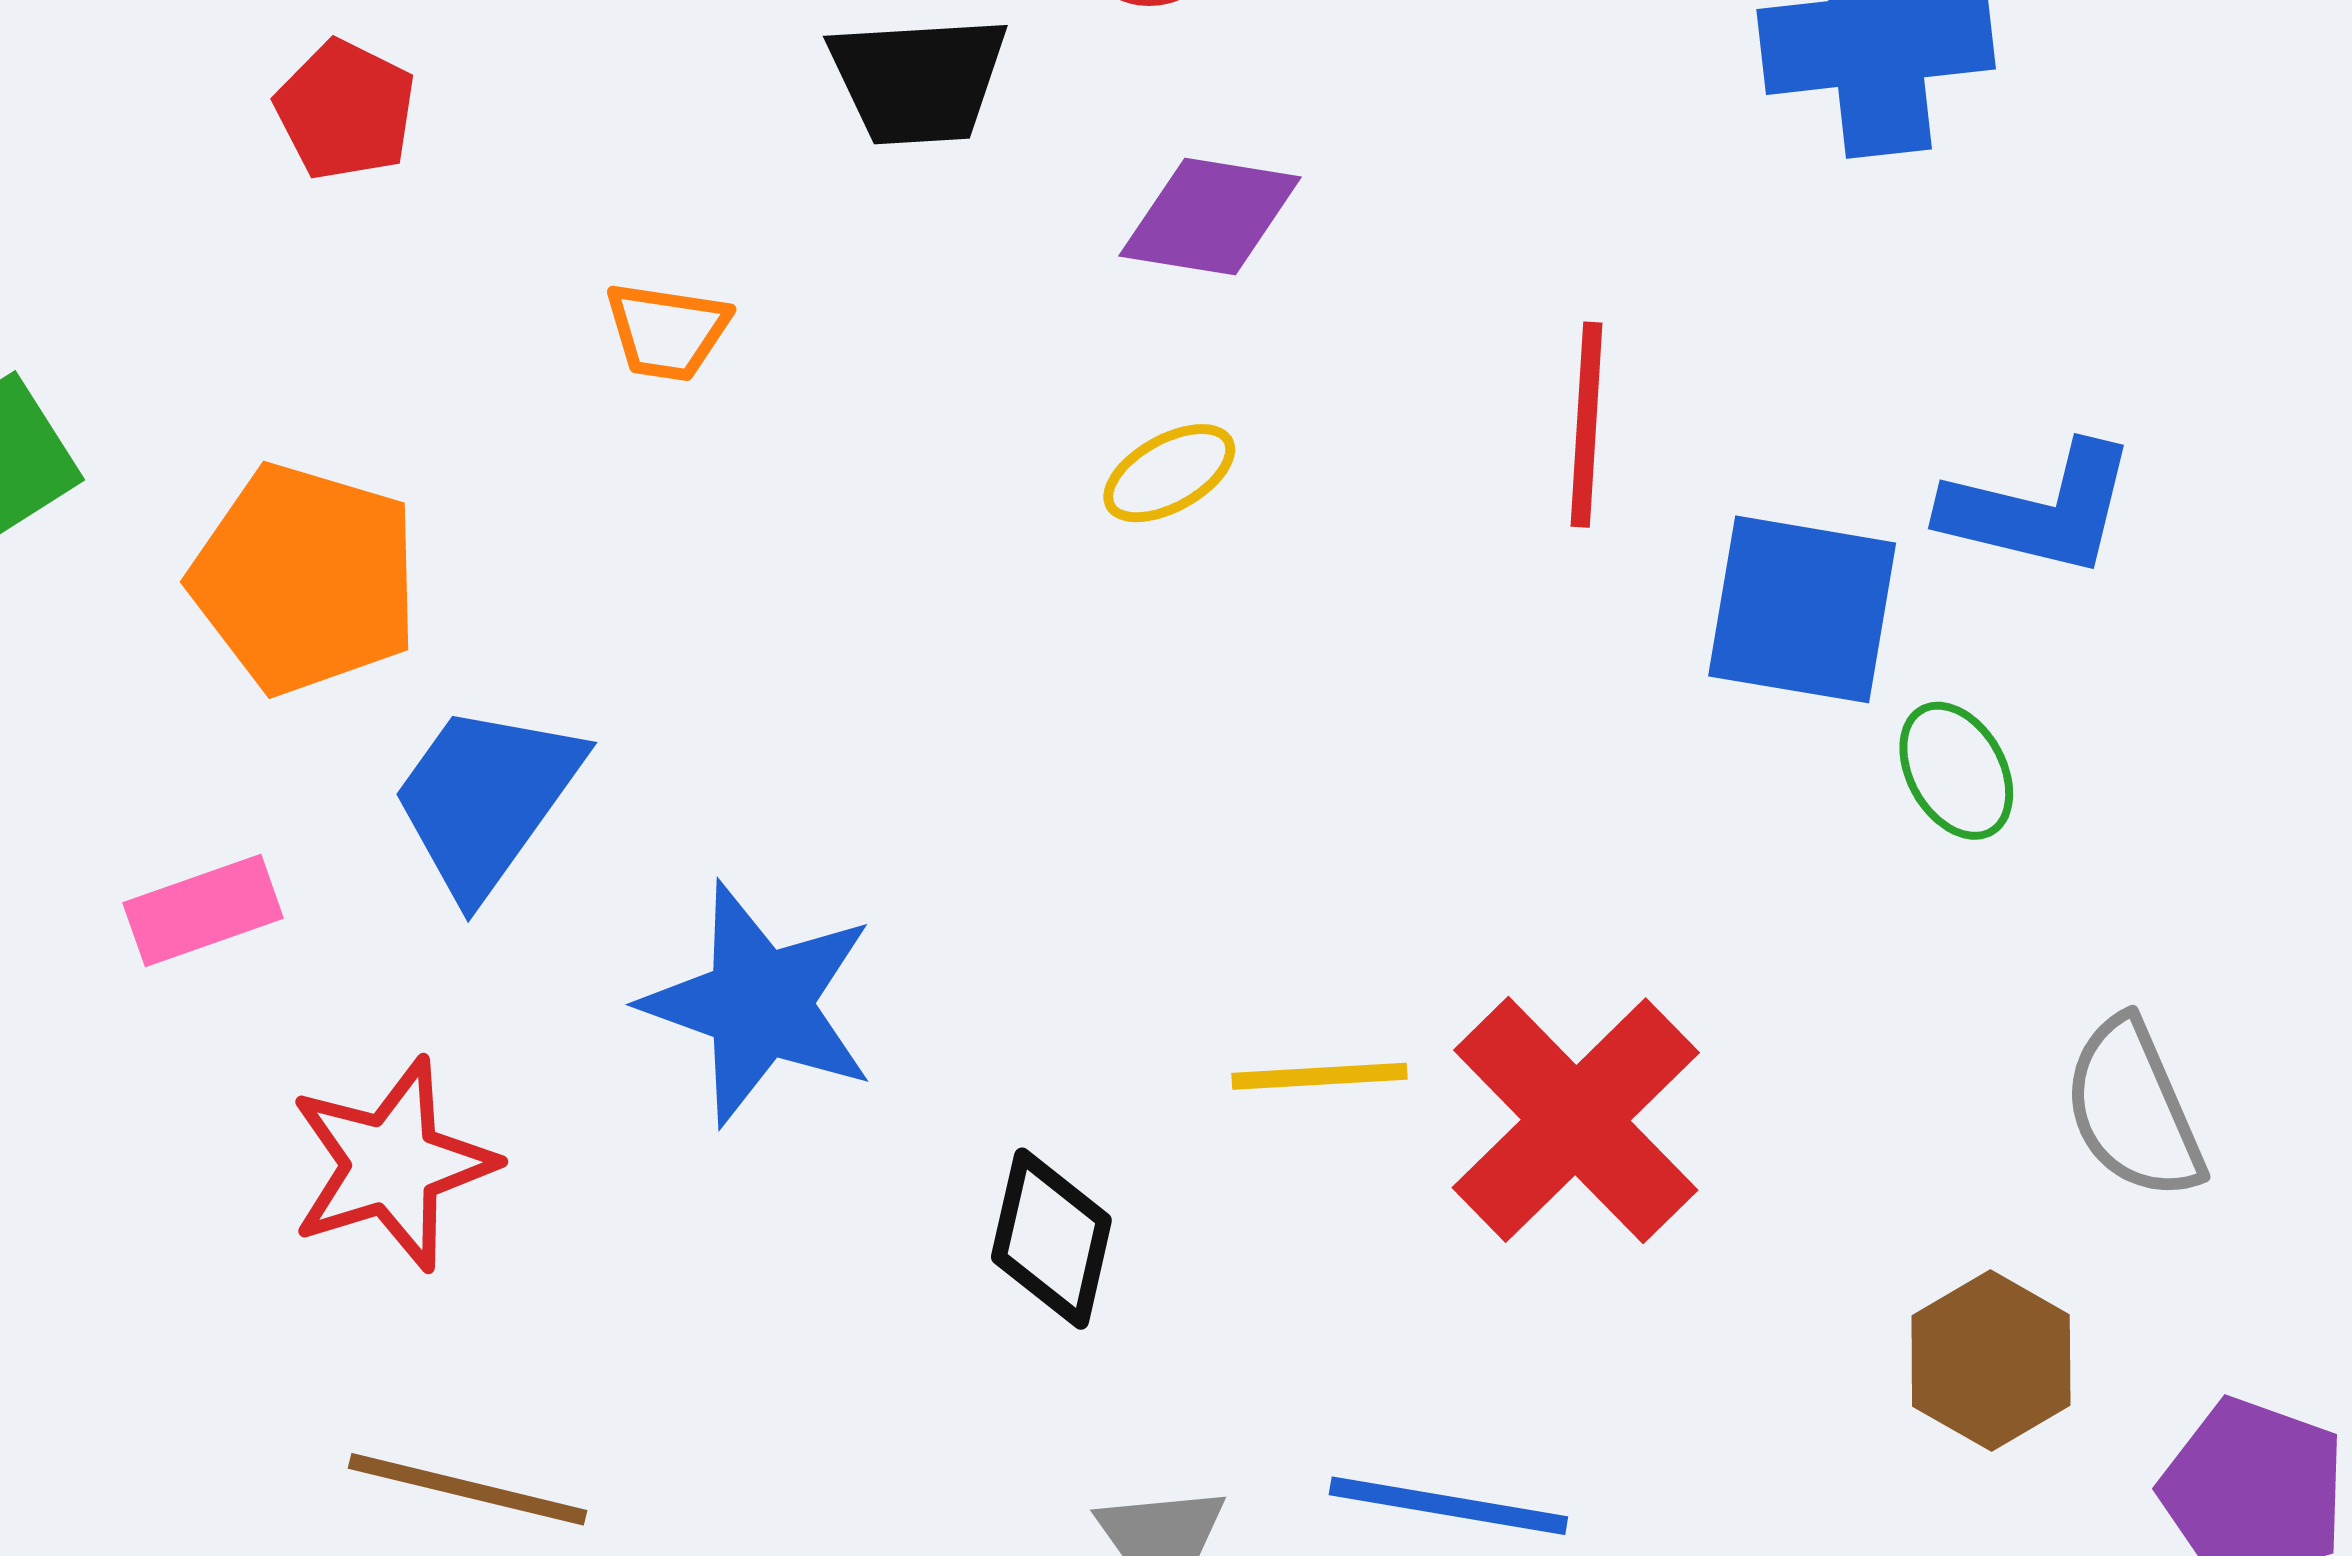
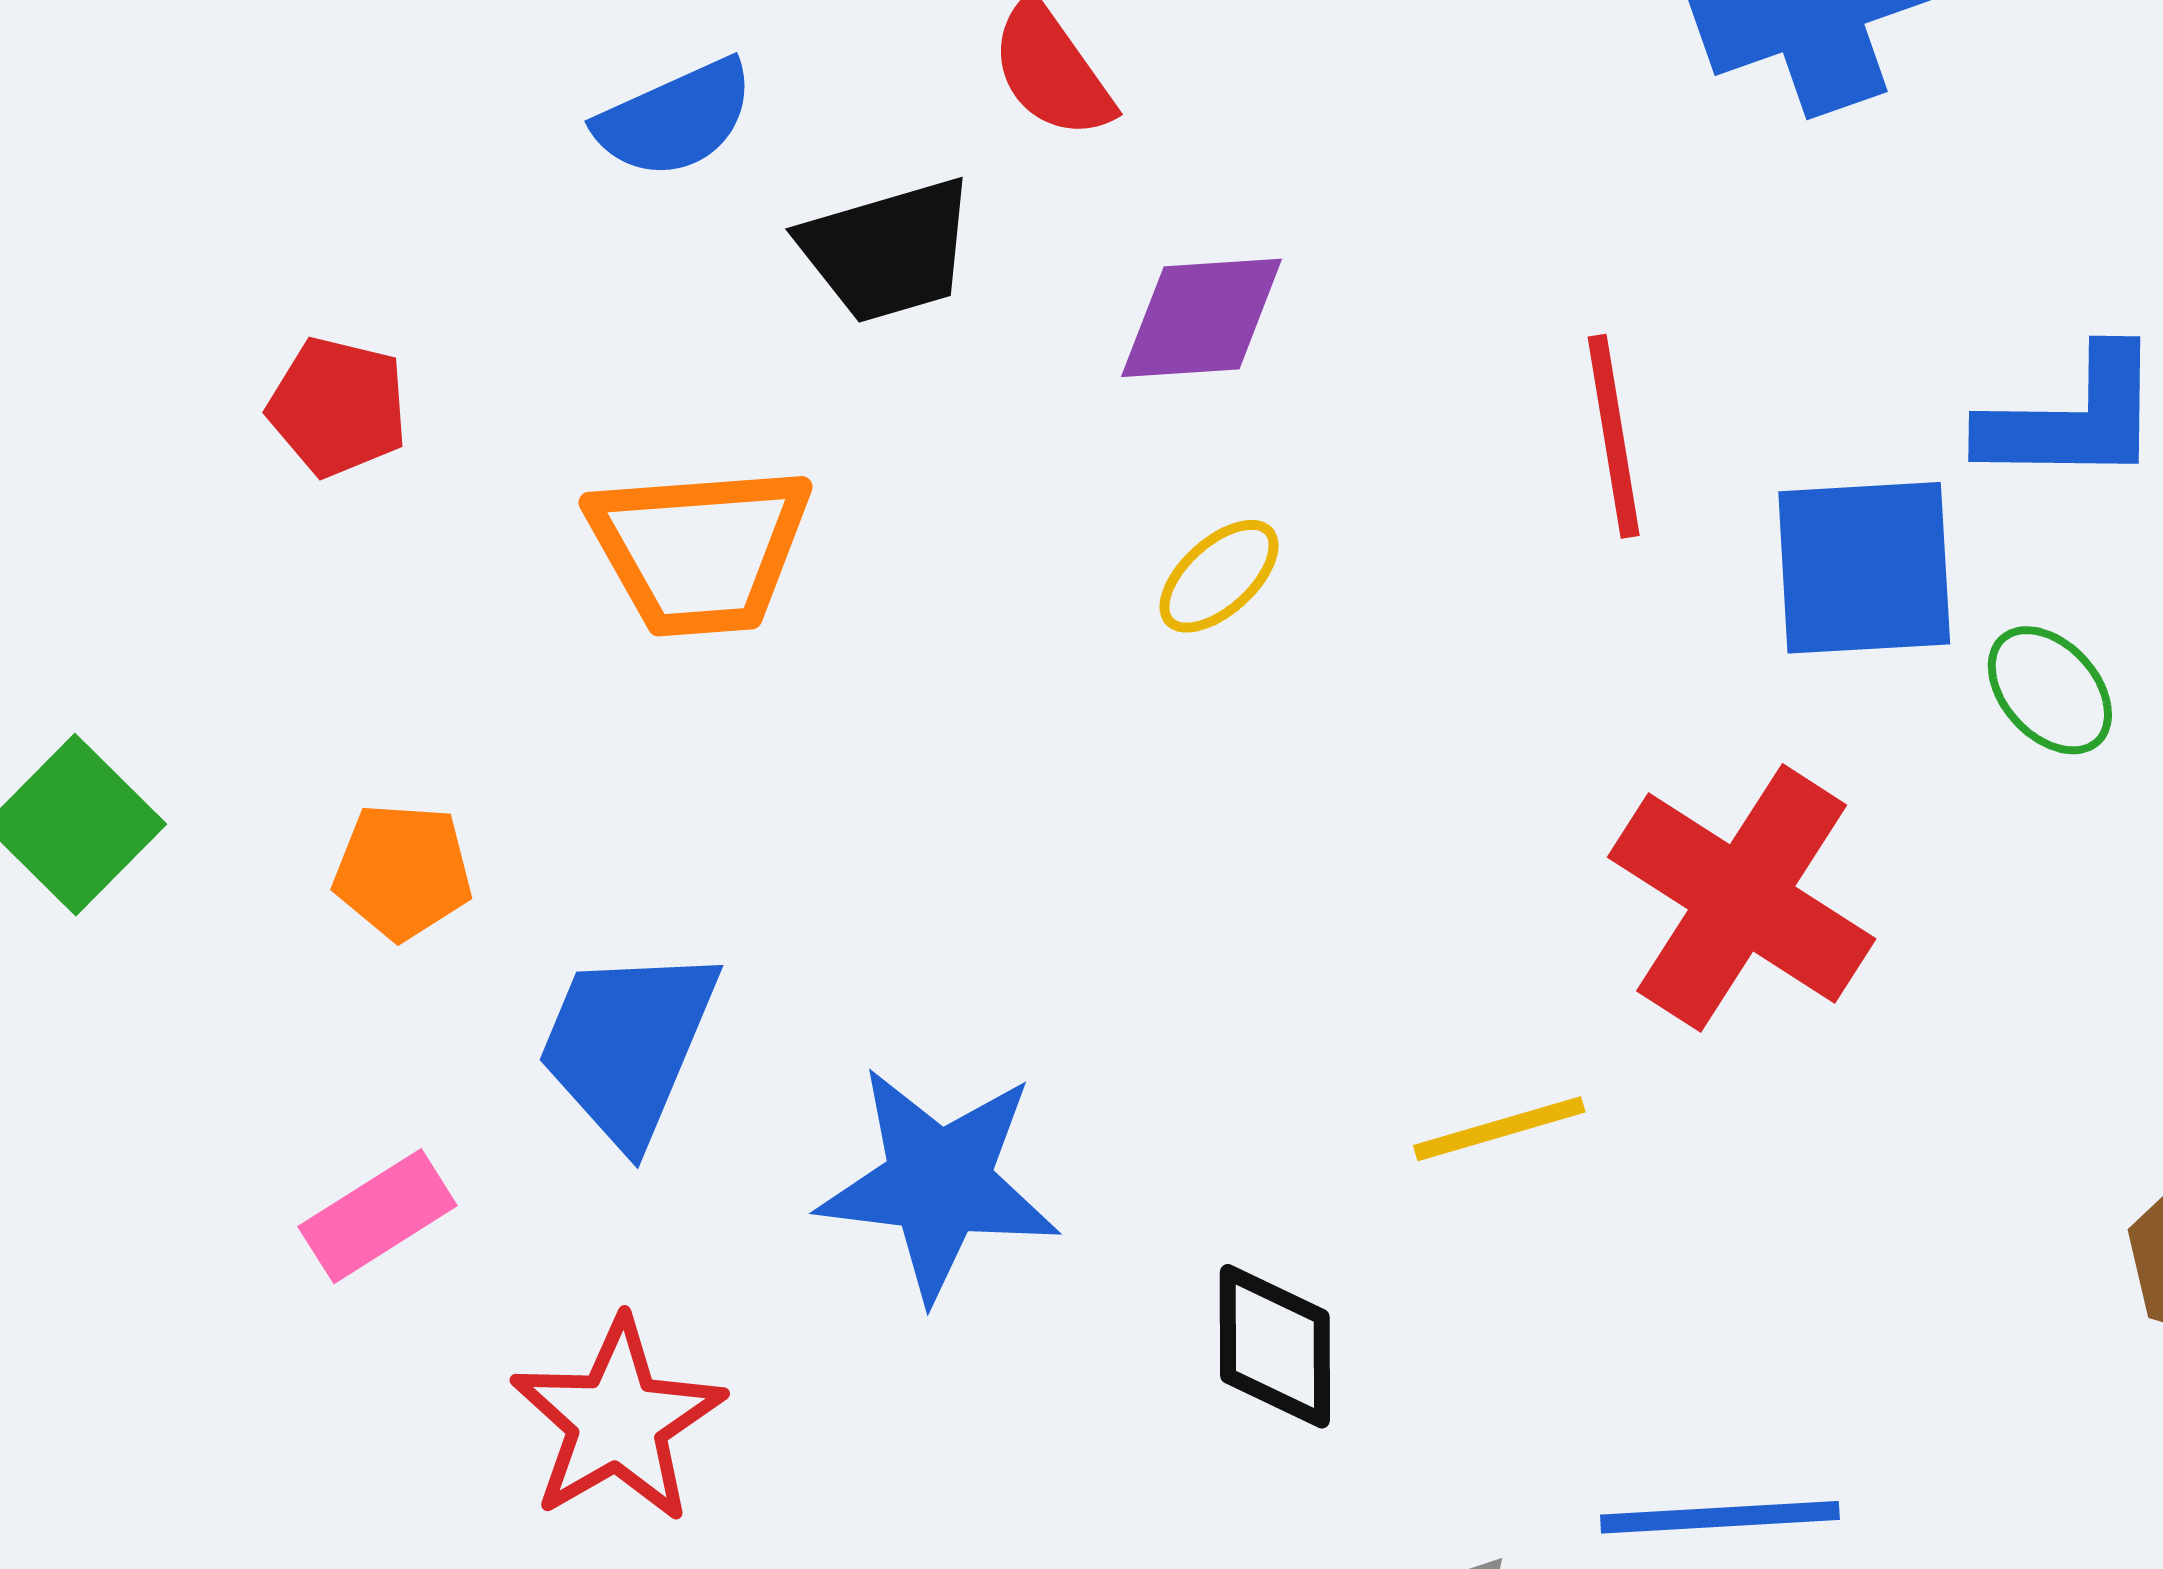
orange trapezoid: (667, 331) -> (700, 550), size x1.8
orange pentagon: (305, 579) -> (403, 871), size x0.6
red cross: (1576, 1120) -> (1742, 898), moved

